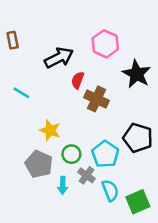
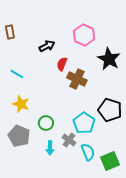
black arrow: (59, 58) -> (47, 46), size x0.7
yellow star: (50, 130) -> (21, 104), moved
green circle: (71, 154) -> (46, 123), moved
gray pentagon: (39, 164) -> (19, 136), moved

